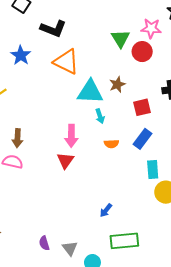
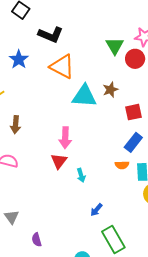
cyan arrow: (100, 116) -> (81, 175), moved
brown arrow: (17, 138) -> (16, 125), moved
orange semicircle: (111, 144) -> (122, 165), moved
green rectangle: (124, 241) -> (113, 240), turned 64
gray triangle: (70, 248) -> (12, 217), moved

